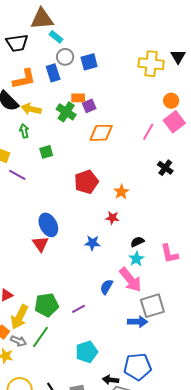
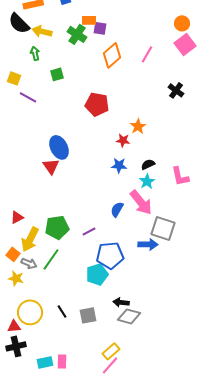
purple square: (89, 106) -> (100, 28), turned 32
pink line: (148, 132) -> (147, 54), moved
orange diamond: (101, 133) -> (112, 55), turned -40
red pentagon: (86, 182) -> (97, 104), turned 30
orange star: (121, 192) -> (138, 126), moved
blue star: (92, 243) -> (119, 165), moved
gray square: (152, 306) -> (163, 228), turned 35
blue pentagon: (138, 367) -> (110, 255), moved

